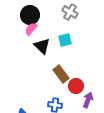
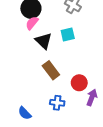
brown rectangle: (61, 74) -> (51, 70), moved

